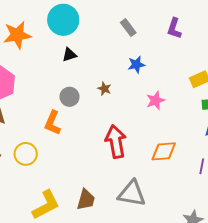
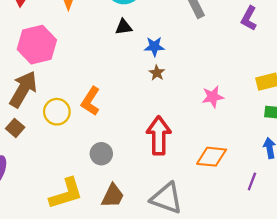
blue star: (136, 65) -> (154, 46), moved
gray circle: (69, 97) -> (101, 154), moved
yellow circle: (26, 154) -> (57, 112), moved

